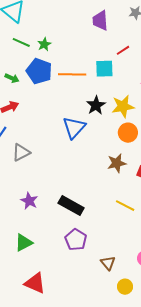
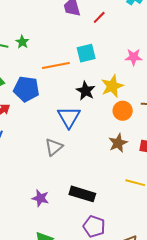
red line: (123, 50) -> (99, 17), moved
blue pentagon: (39, 71) -> (26, 89), moved
gray triangle: (21, 153) -> (54, 147), moved

